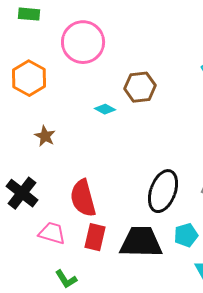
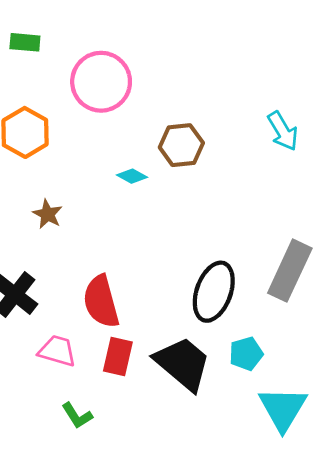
black trapezoid: (141, 242) -> (183, 364), turned 39

